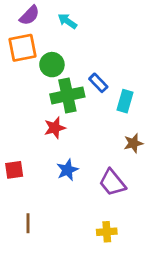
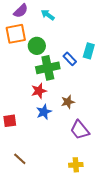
cyan rectangle: (125, 101) -> (89, 51), moved
brown star: (133, 143) -> (68, 102), moved
blue star: (67, 170) -> (44, 112), moved
brown line: (28, 223) -> (20, 159), turned -48

